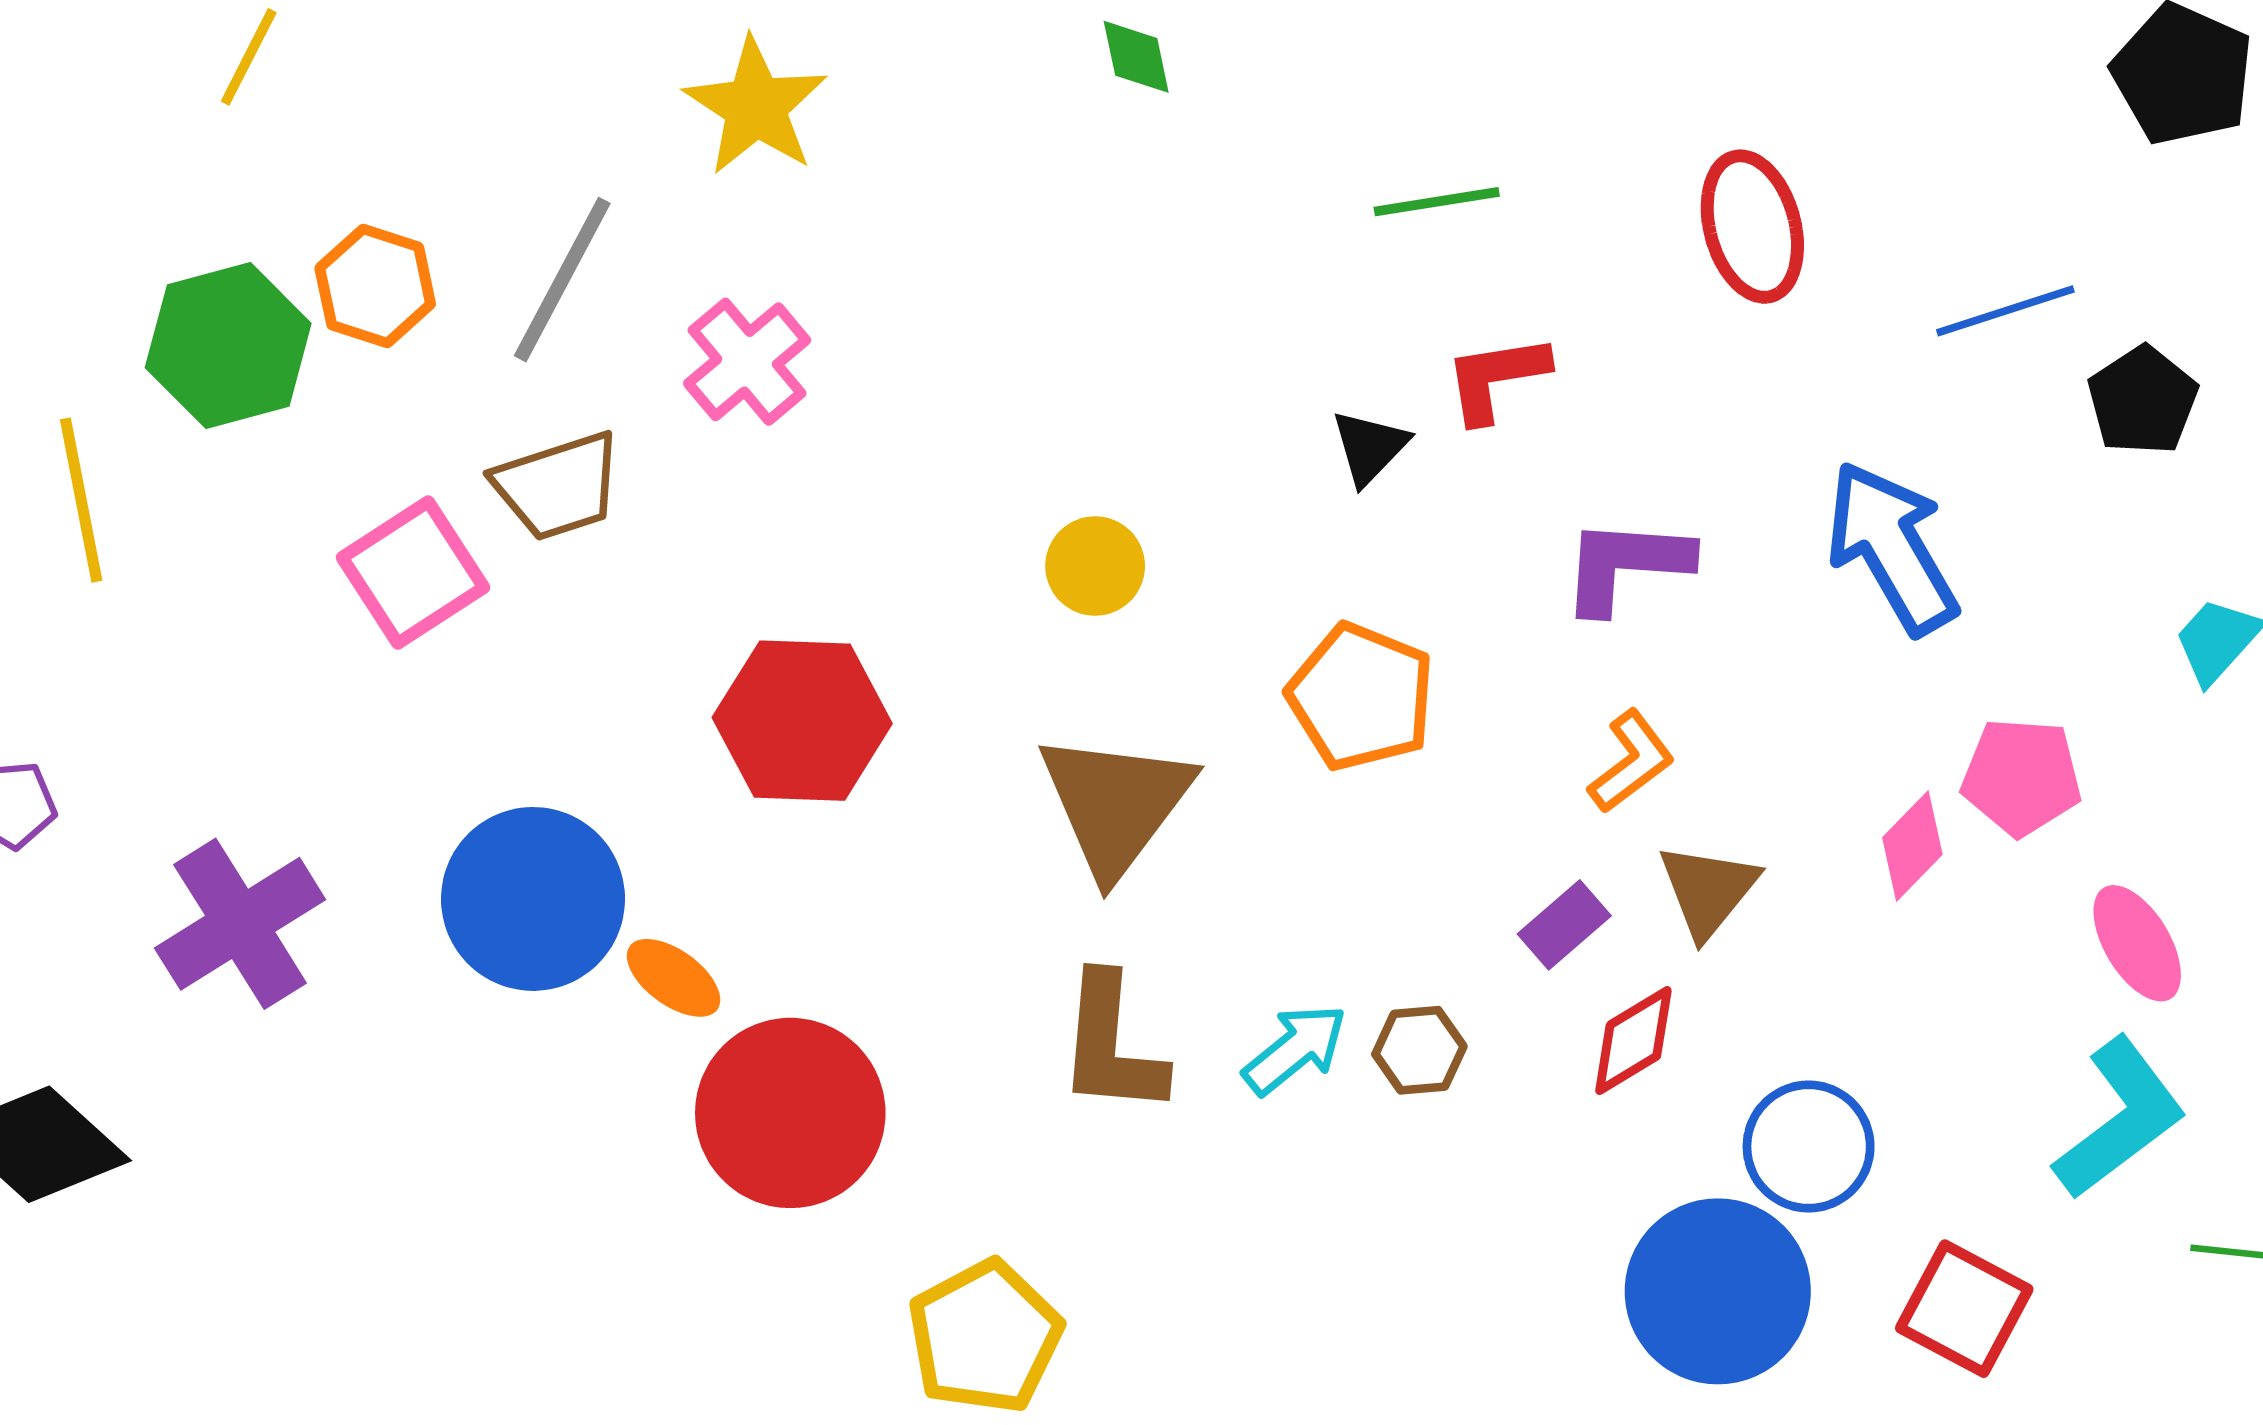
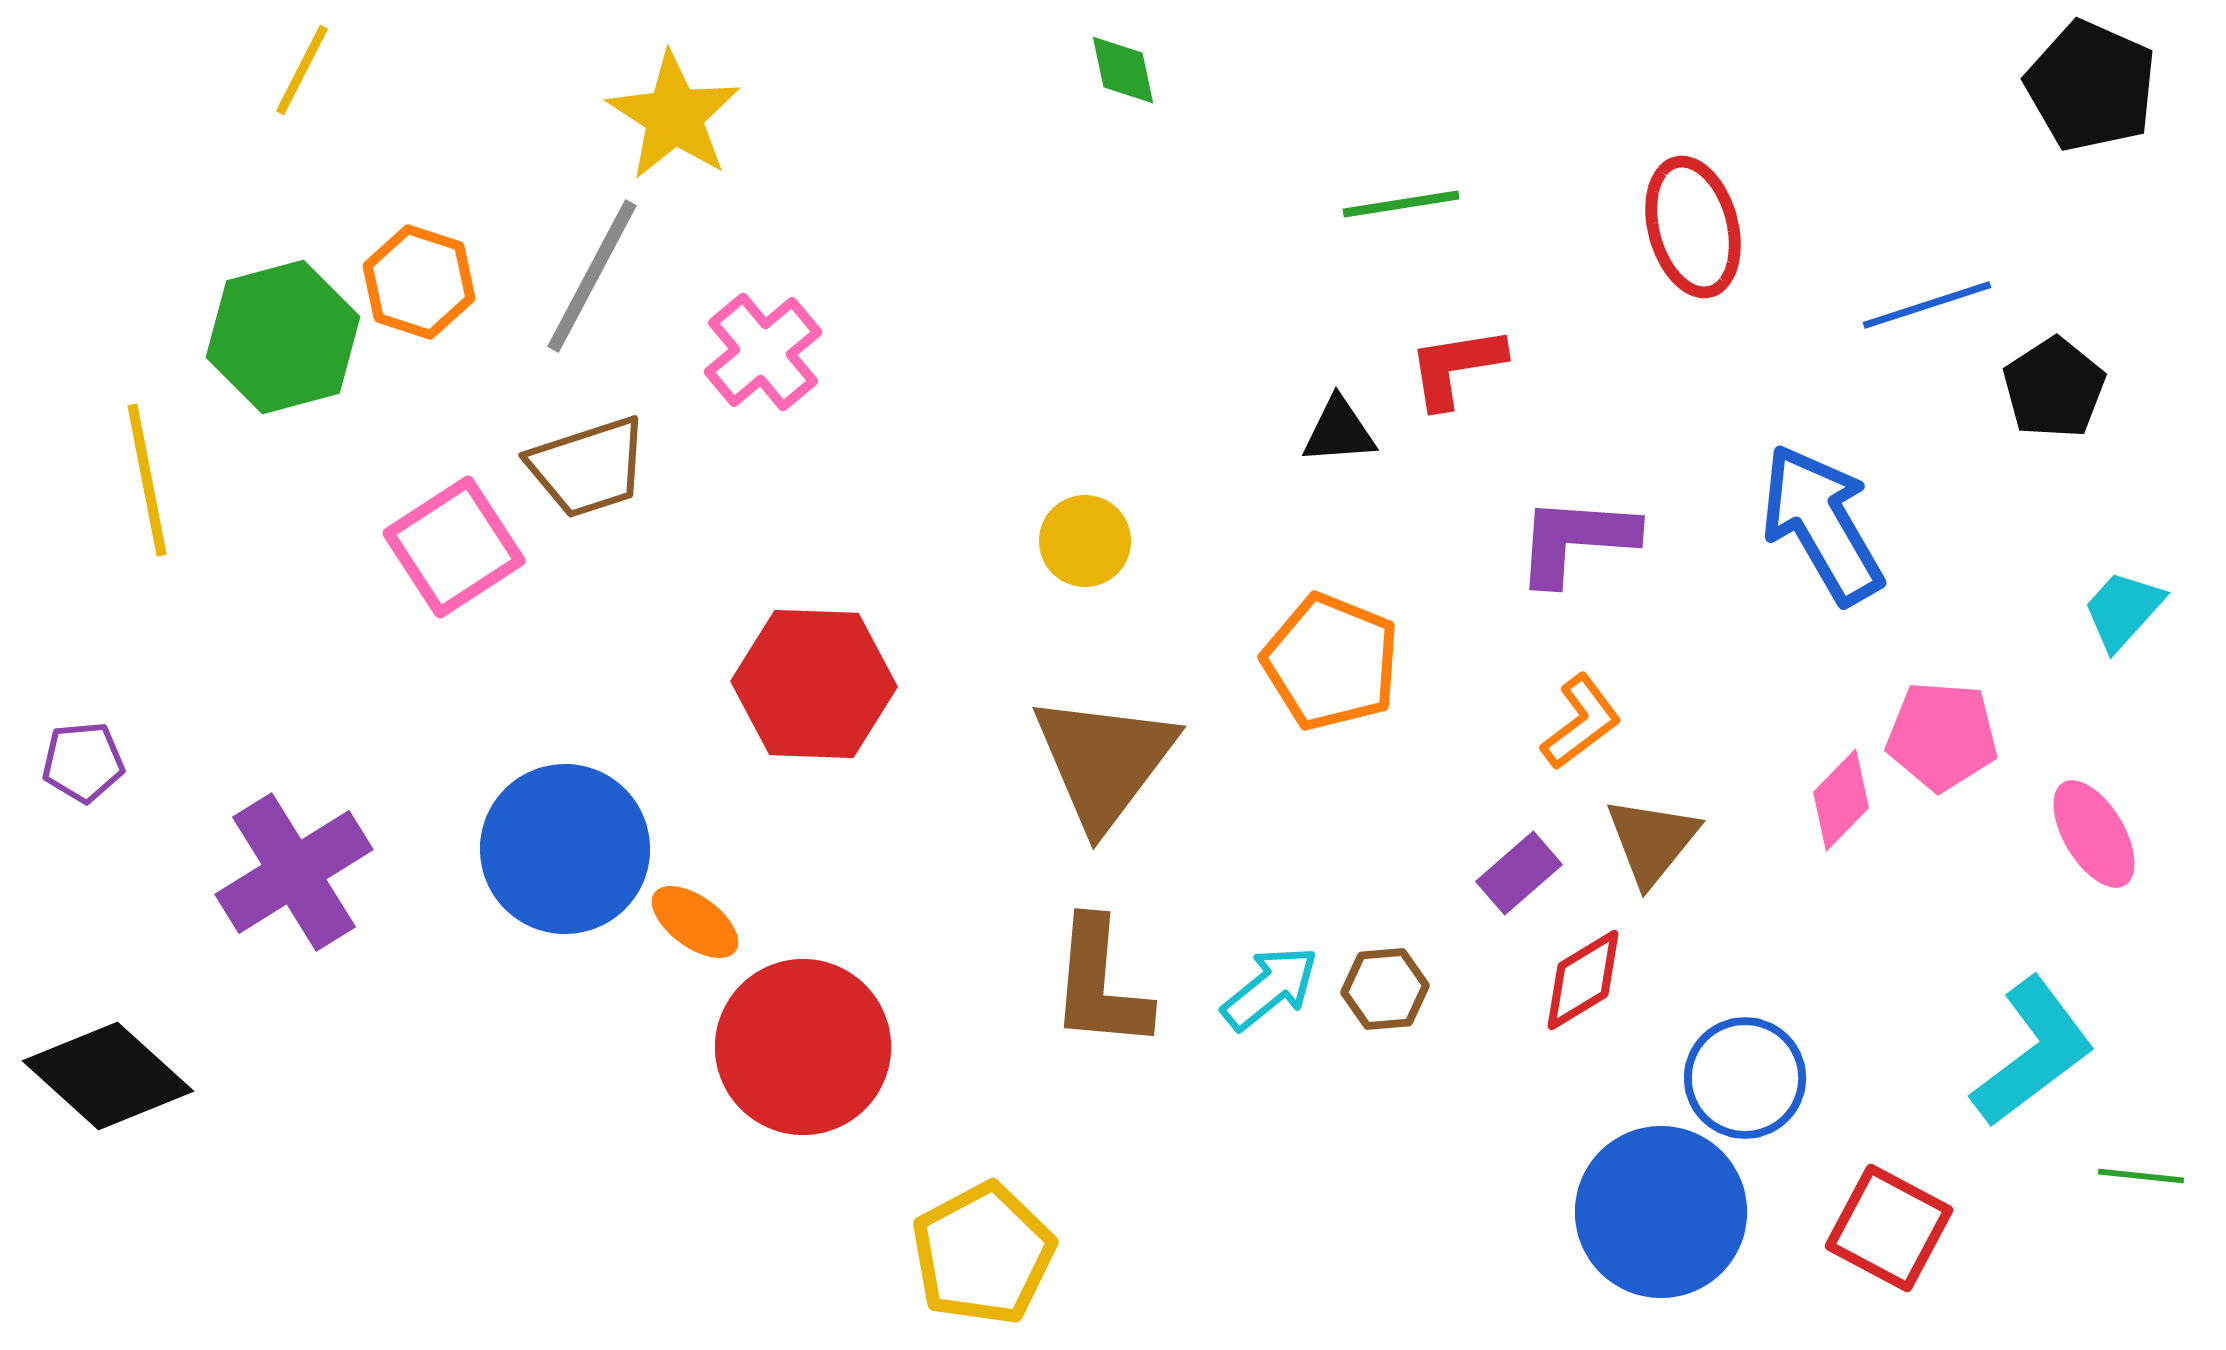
yellow star: (756, 107) -> (674, 116), moved
black triangle: (1370, 447) -> (1339, 431), turned 42
pink ellipse: (2137, 943) -> (2094, 834), moved

